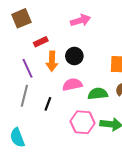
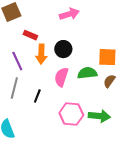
red rectangle: (41, 42) -> (30, 35), turned 48
pink semicircle: (72, 85) -> (61, 77), turned -60
green semicircle: (98, 94) -> (87, 73), moved

